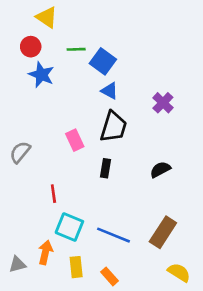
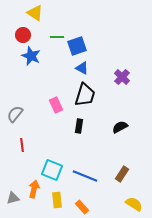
blue square: (103, 61) -> (77, 46), turned 36
red line: (53, 194) -> (22, 145), moved
brown rectangle: (163, 232) -> (122, 174), size x0.7

